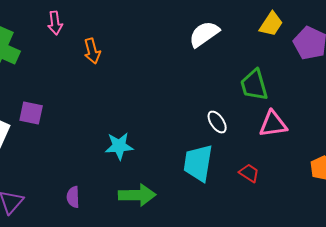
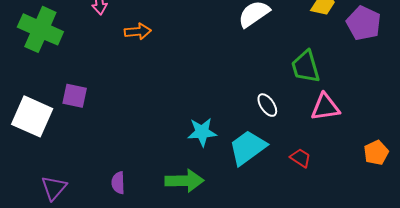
orange arrow: (92, 51) -> (138, 31), turned -80
cyan star: (119, 146) -> (202, 132), moved
cyan trapezoid: (198, 163) -> (248, 148), turned 45

